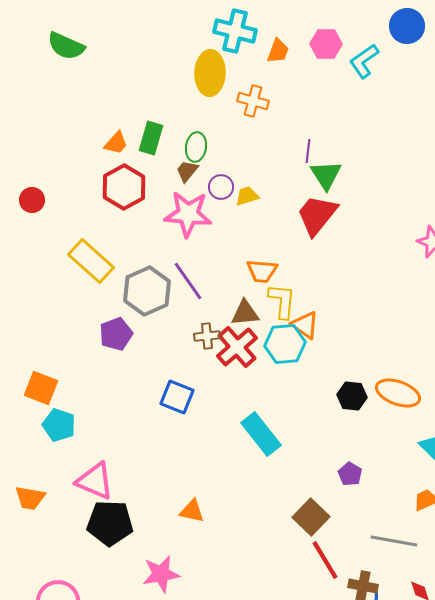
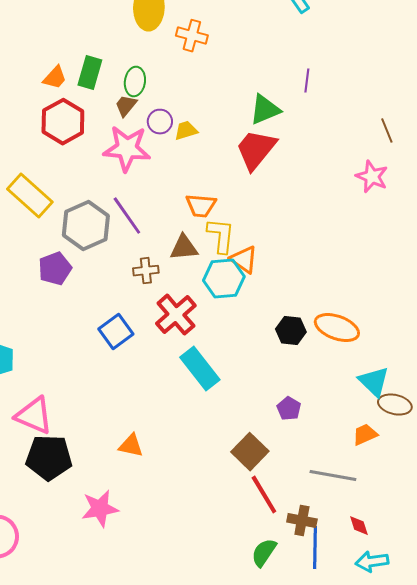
purple line: (308, 151) -> (307, 81), moved
green triangle: (326, 175) -> (265, 110), turned 40
red cross: (237, 347) -> (176, 315), moved
blue square: (177, 397) -> (116, 332), turned 32

